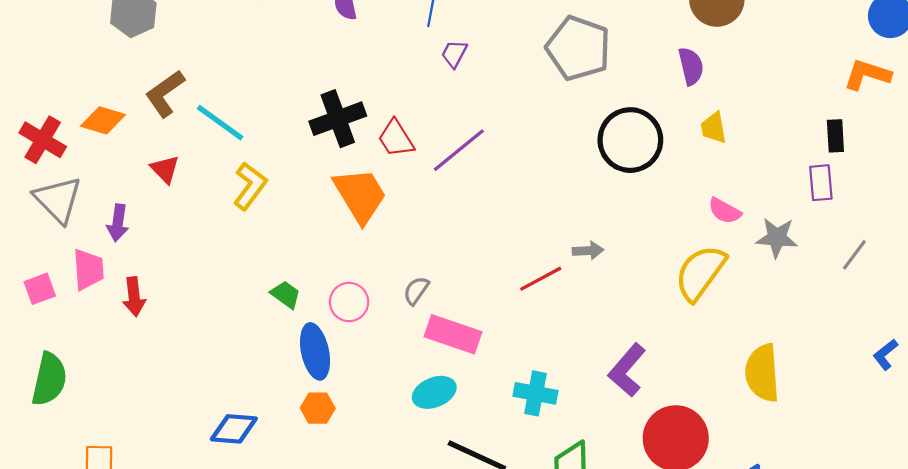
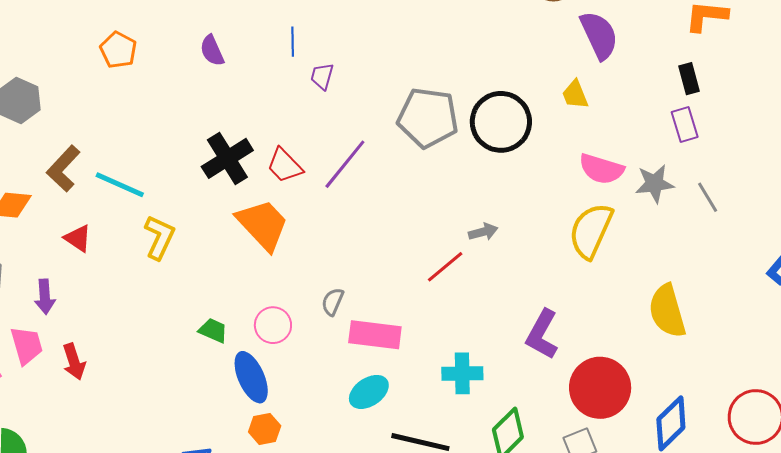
gray pentagon: (578, 48) -> (428, 118), moved
purple semicircle: (691, 66) -> (599, 35), moved, size x1.4
pink semicircle: (725, 211) -> (601, 169), size x1.4
gray line: (854, 255) -> (708, 197), moved, turned -56

